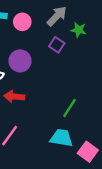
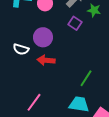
red arrow: (14, 97) -> (46, 60), moved

